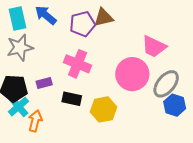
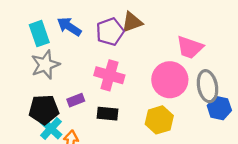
gray ellipse: (166, 84) -> (207, 86), turned -44
yellow hexagon: (104, 109) -> (159, 120), moved

